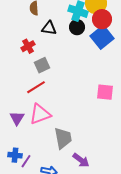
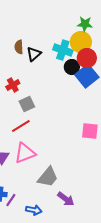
black circle: (77, 27) -> (72, 67), moved
black triangle: (49, 28) -> (34, 54), moved, turned -49
gray trapezoid: (63, 138) -> (48, 177), turned 50

